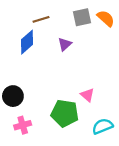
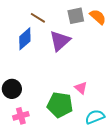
brown line: (41, 19) -> (38, 18), turned 49
purple triangle: (65, 44) -> (60, 41), size x1.6

